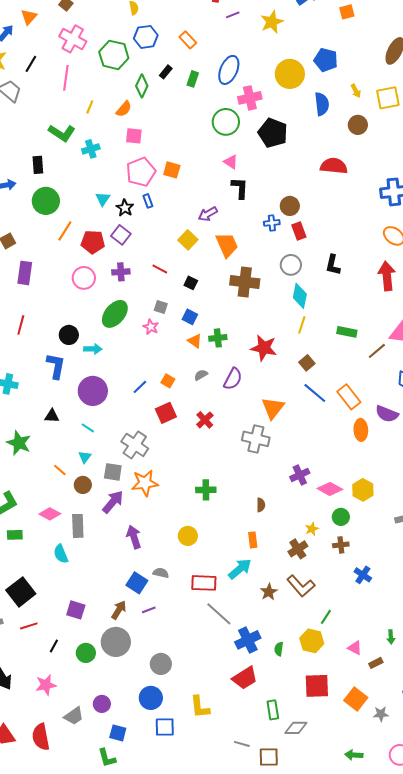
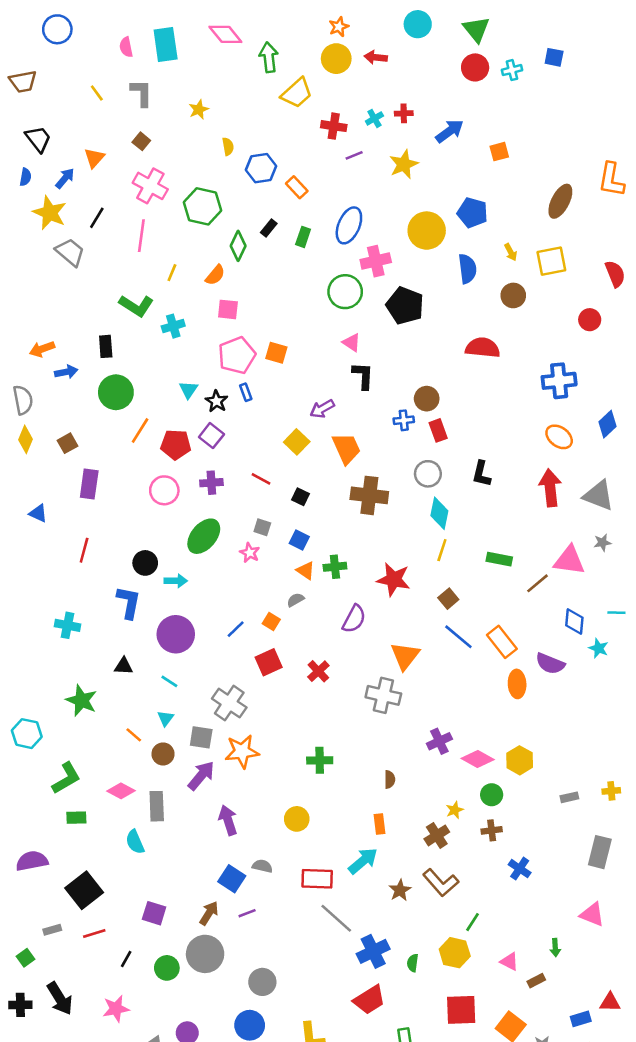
blue hexagon: (146, 37) -> (261, 168), moved
gray semicircle: (201, 375) -> (295, 600), moved

